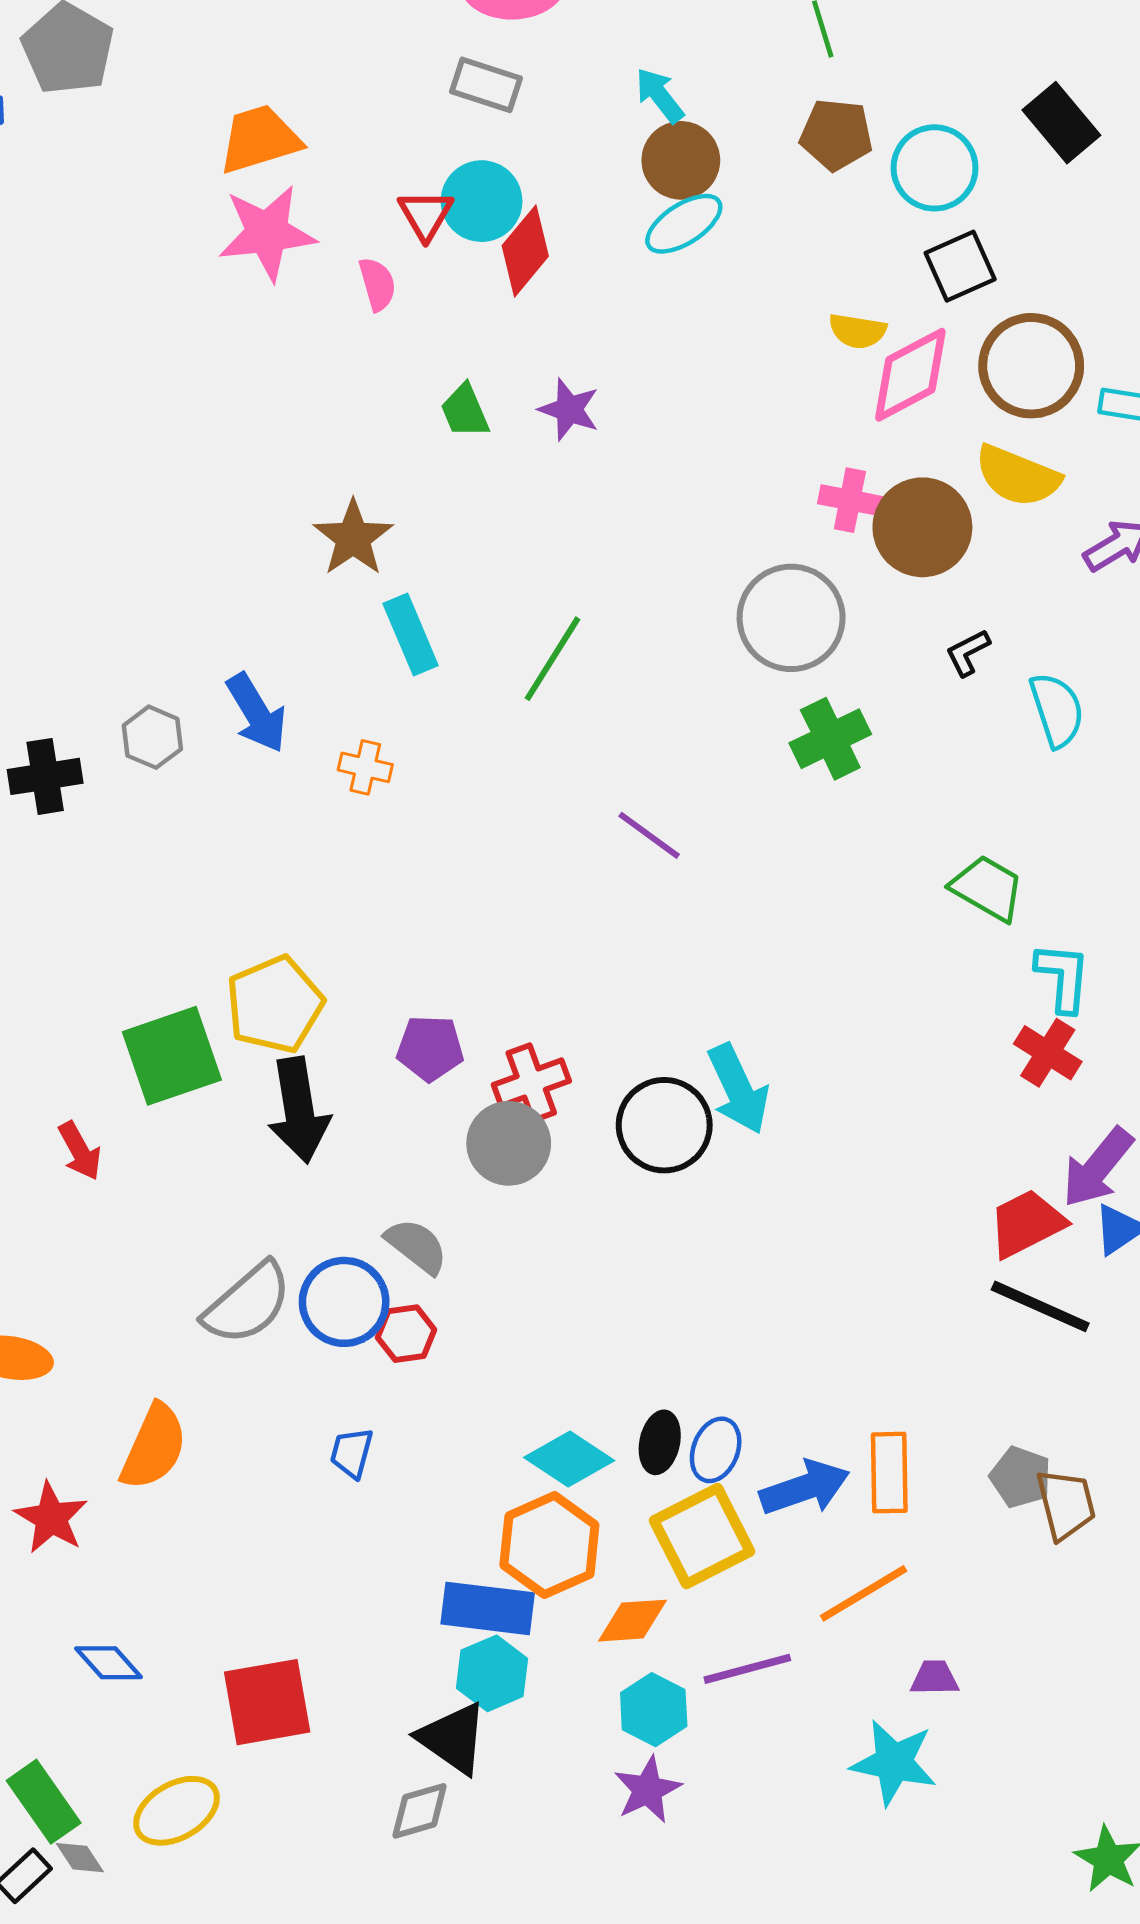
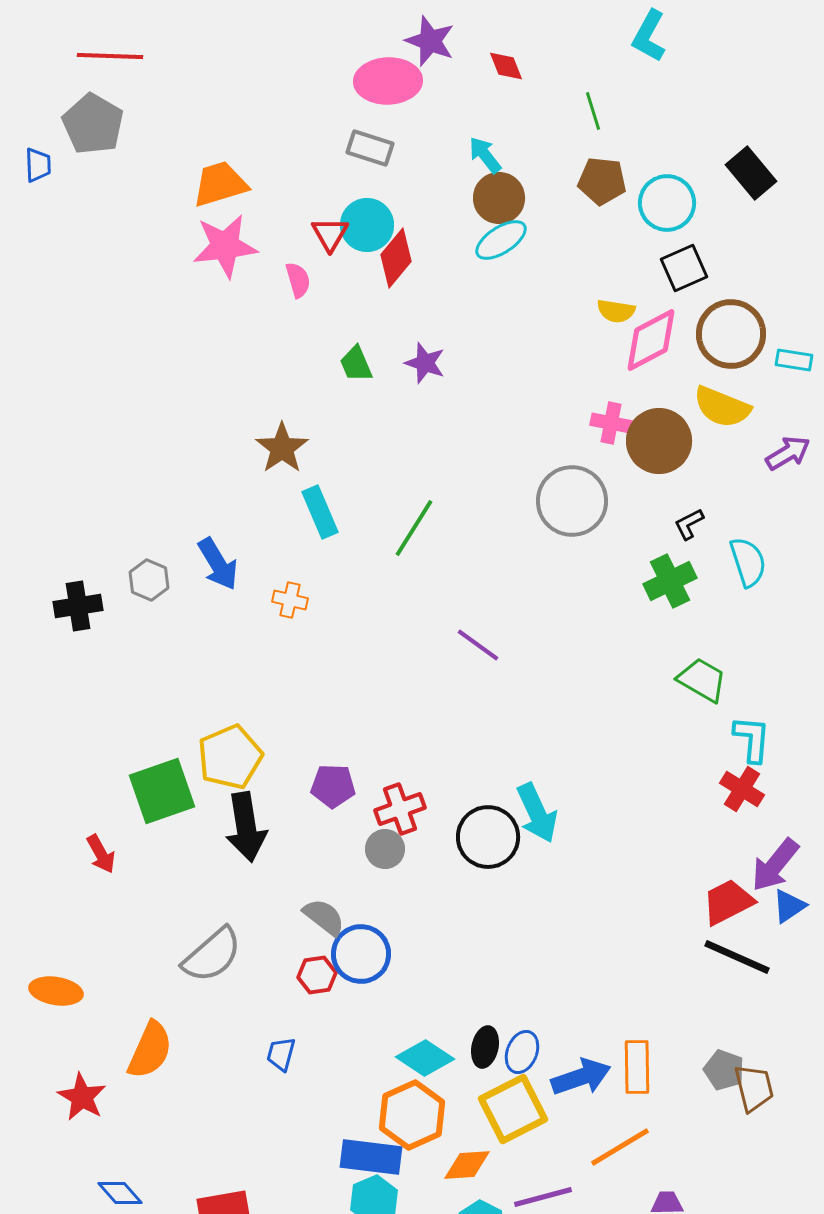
green cross: (830, 739) -> (670, 581), moved
gray circle: (509, 1143) -> (385, 849), size x0.7
blue circle: (344, 1302) -> (361, 954), moved

